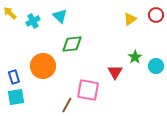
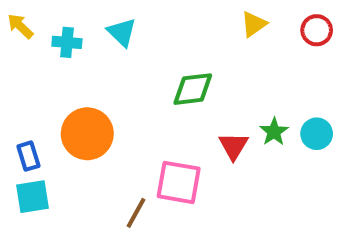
yellow triangle: (130, 19) -> (254, 24), moved
cyan cross: (33, 21) -> (67, 42), turned 32
green diamond: (72, 44) -> (193, 89), moved
green star: (135, 57) -> (274, 132), moved

